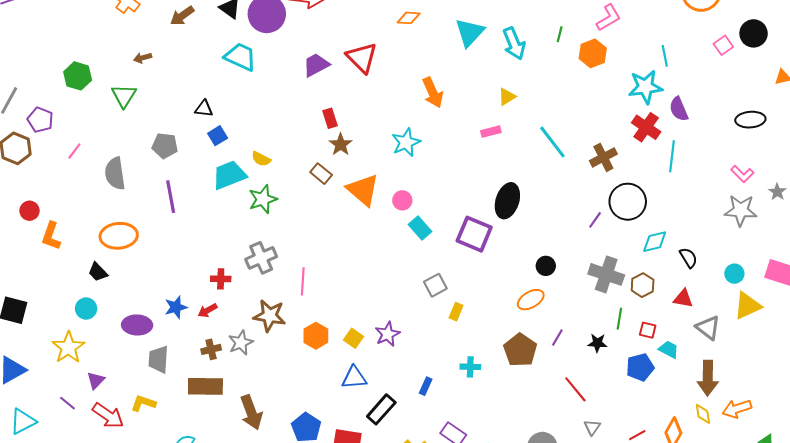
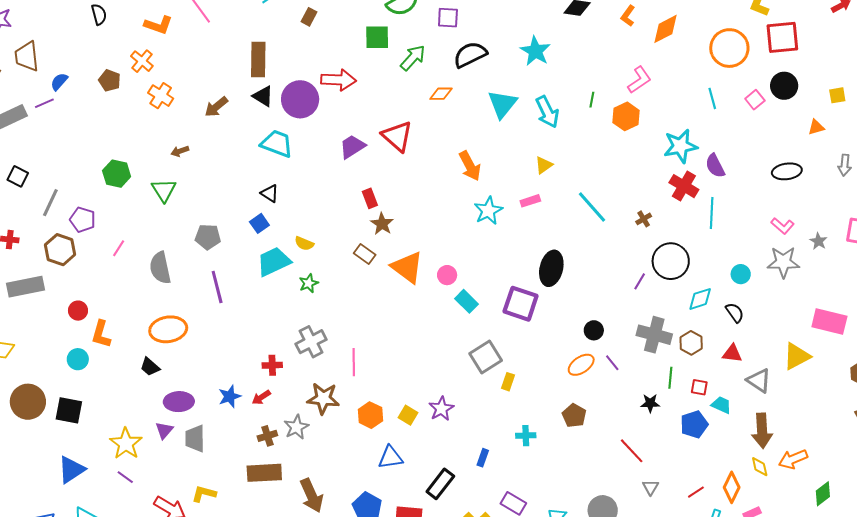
cyan line: (665, 56) -> (712, 98), moved
black triangle: (204, 109) -> (270, 193), moved, turned 30
cyan star: (406, 142) -> (488, 211), moved
brown cross: (603, 157) -> (644, 219), size x0.6
green star: (263, 199) -> (309, 283), size x0.7
cyan circle: (734, 274) -> (741, 274), moved
gray square: (435, 285) -> (486, 357), size x1.4
cyan circle: (86, 309) -> (78, 359), moved
purple ellipse: (137, 325) -> (179, 402), moved
purple line: (557, 338) -> (612, 363), moved, turned -66
brown pentagon: (520, 350) -> (574, 416), size x0.7
gray trapezoid: (158, 359) -> (195, 438), moved
blue triangle: (354, 378) -> (391, 457), moved
purple triangle: (96, 380) -> (164, 430), moved
purple line: (68, 403) -> (125, 477), moved

